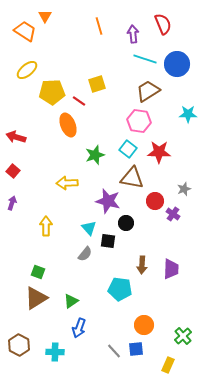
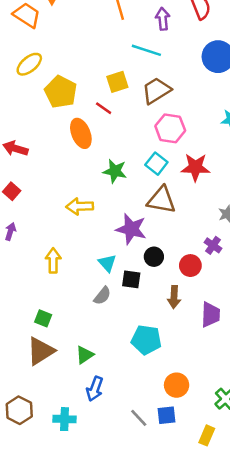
cyan line: (145, 59) -> (146, 50), moved
brown trapezoid: (148, 91) -> (156, 91), moved
yellow pentagon: (52, 92) -> (61, 92), turned 30
red line: (79, 101) -> (104, 108), moved
green star: (95, 155) -> (115, 171), turned 30
red circle: (155, 201) -> (190, 266), moved
brown arrow: (142, 265) -> (174, 297), moved

